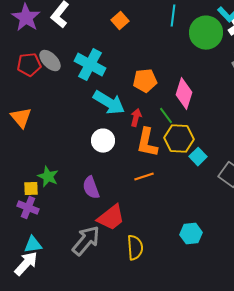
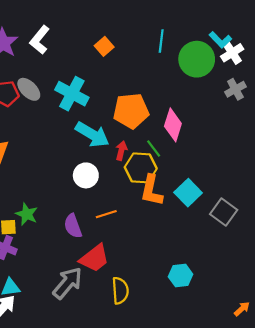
orange pentagon: (145, 81) -> (131, 111), size x1.4
yellow hexagon: (179, 139) -> (141, 168), moved
orange L-shape: (147, 143) -> (151, 190), moved
cyan square: (198, 157) -> (188, 193), size x1.4
orange line: (144, 177) -> (106, 214), moved

